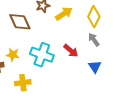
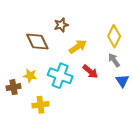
yellow arrow: (64, 14) -> (78, 47), moved
blue triangle: (95, 67) -> (122, 81), moved

